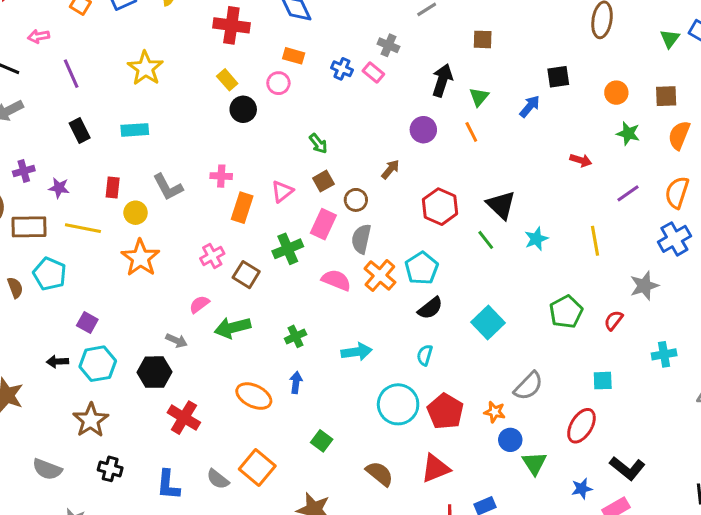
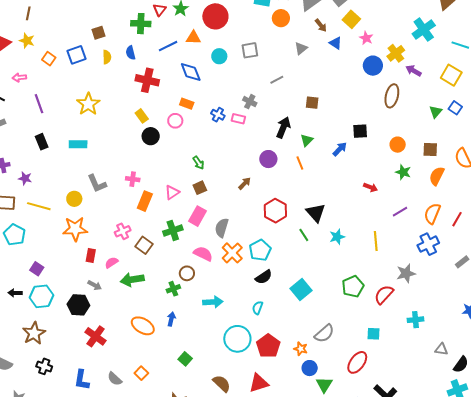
pink rectangle: (373, 73) -> (238, 119), turned -32
red rectangle: (113, 188) -> (91, 255), moved
brown circle: (356, 200) -> (187, 273), moved
orange star: (140, 258) -> (75, 229), turned 30
red semicircle: (614, 320) -> (384, 295), size x1.5
orange square: (257, 468) -> (141, 373), size x0.6

